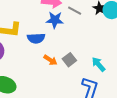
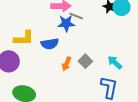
gray line: (75, 11) -> (76, 16), moved
orange arrow: (50, 60) -> (67, 64), turned 88

